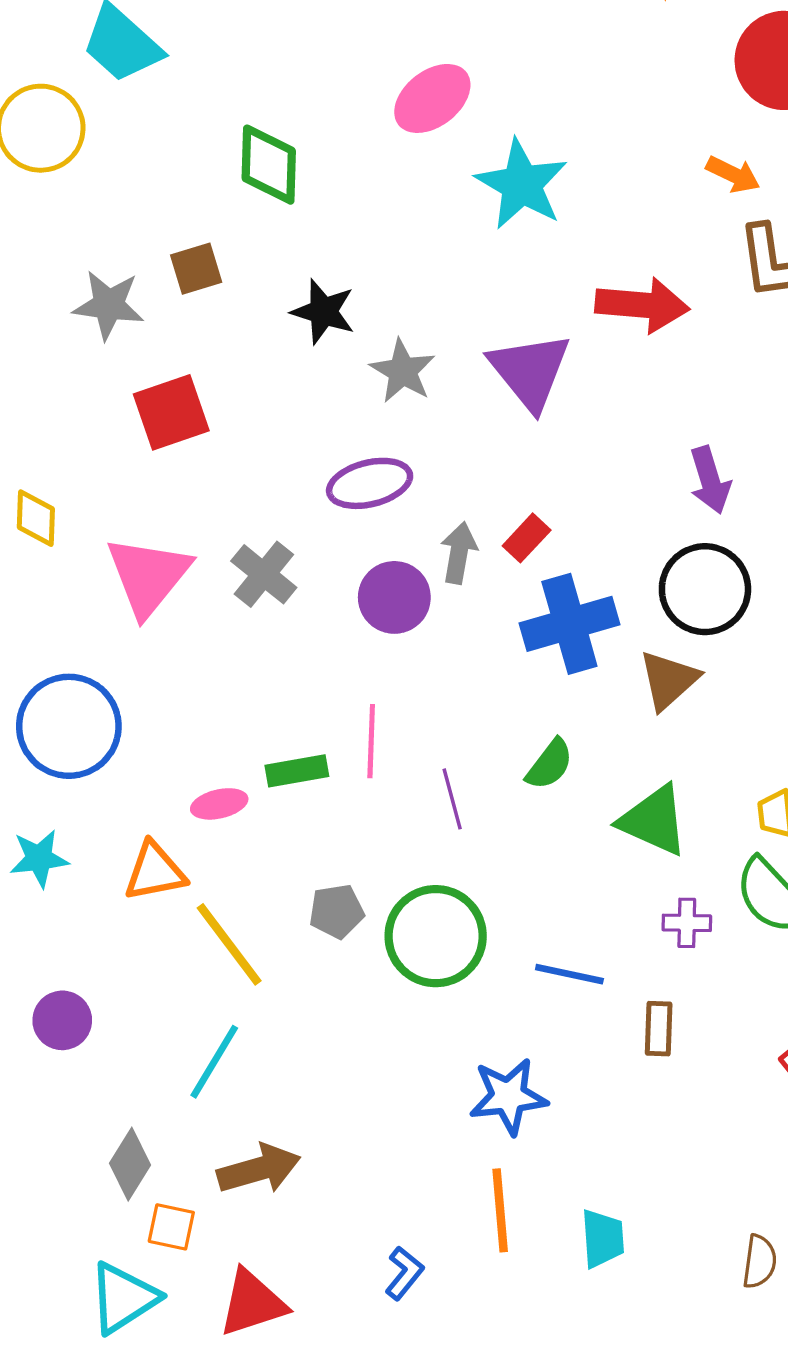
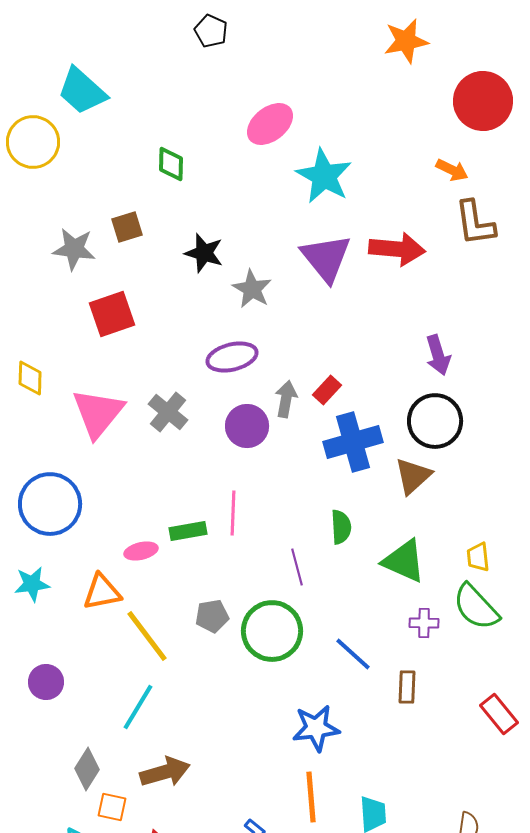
green diamond: (269, 165) -> (171, 164), size x0.7
purple triangle: (530, 371) -> (326, 258), moved
green semicircle: (550, 764) -> (341, 527), turned -40
purple line: (452, 799) -> (297, 567), moved
blue line: (569, 974) -> (353, 654), turned 30

